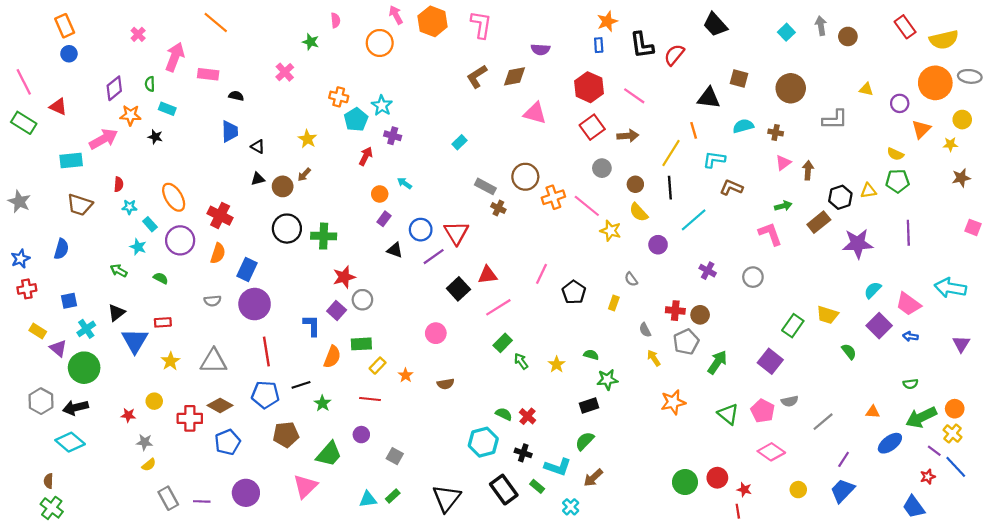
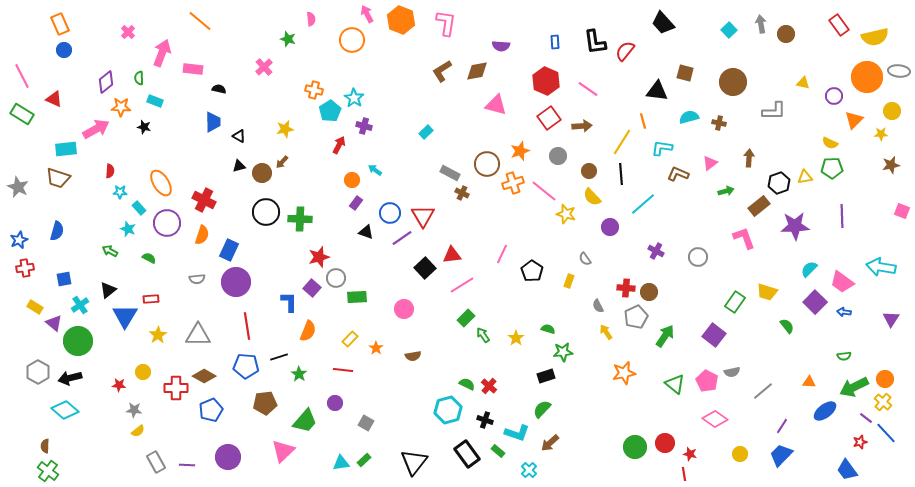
orange star: (607, 21) -> (520, 151), moved
yellow star: (307, 139) -> (285, 129), turned 30
pink triangle: (783, 163) -> (710, 163), moved
brown trapezoid: (80, 205) -> (58, 178), moved
pink L-shape: (770, 234) -> (744, 238), moved
green rectangle: (361, 344) -> (357, 297), moved

